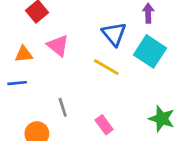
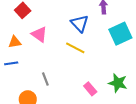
cyan square: (150, 51) -> (120, 34), moved, turned 35
pink rectangle: (104, 125) -> (90, 89), moved

